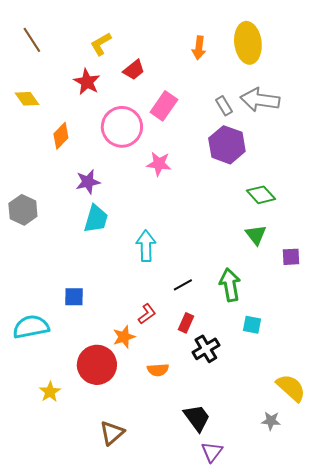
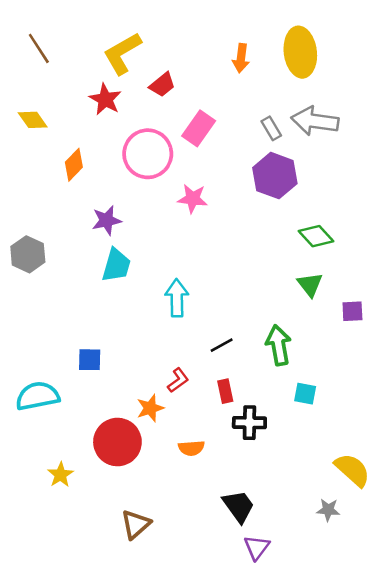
yellow L-shape: (101, 44) -> (122, 53), size x1.5
red rectangle: (186, 323) -> (225, 391), turned -36
black cross: (206, 349) -> (249, 423), turned 32

